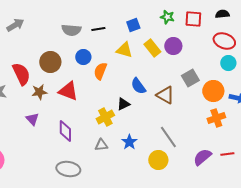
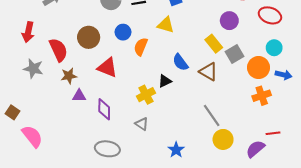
purple circle: (173, 46) -> (229, 21), moved
yellow rectangle: (152, 48) -> (214, 44), moved
cyan circle: (228, 63) -> (274, 48), moved
brown star: (39, 92) -> (69, 76), moved
purple triangle: (32, 119) -> (79, 96), moved, turned -48
blue star: (129, 142) -> (176, 150), moved
gray triangle: (101, 145) -> (142, 124), turned 40
purple semicircle: (202, 157) -> (255, 149), moved
yellow circle: (158, 160) -> (223, 139), moved

